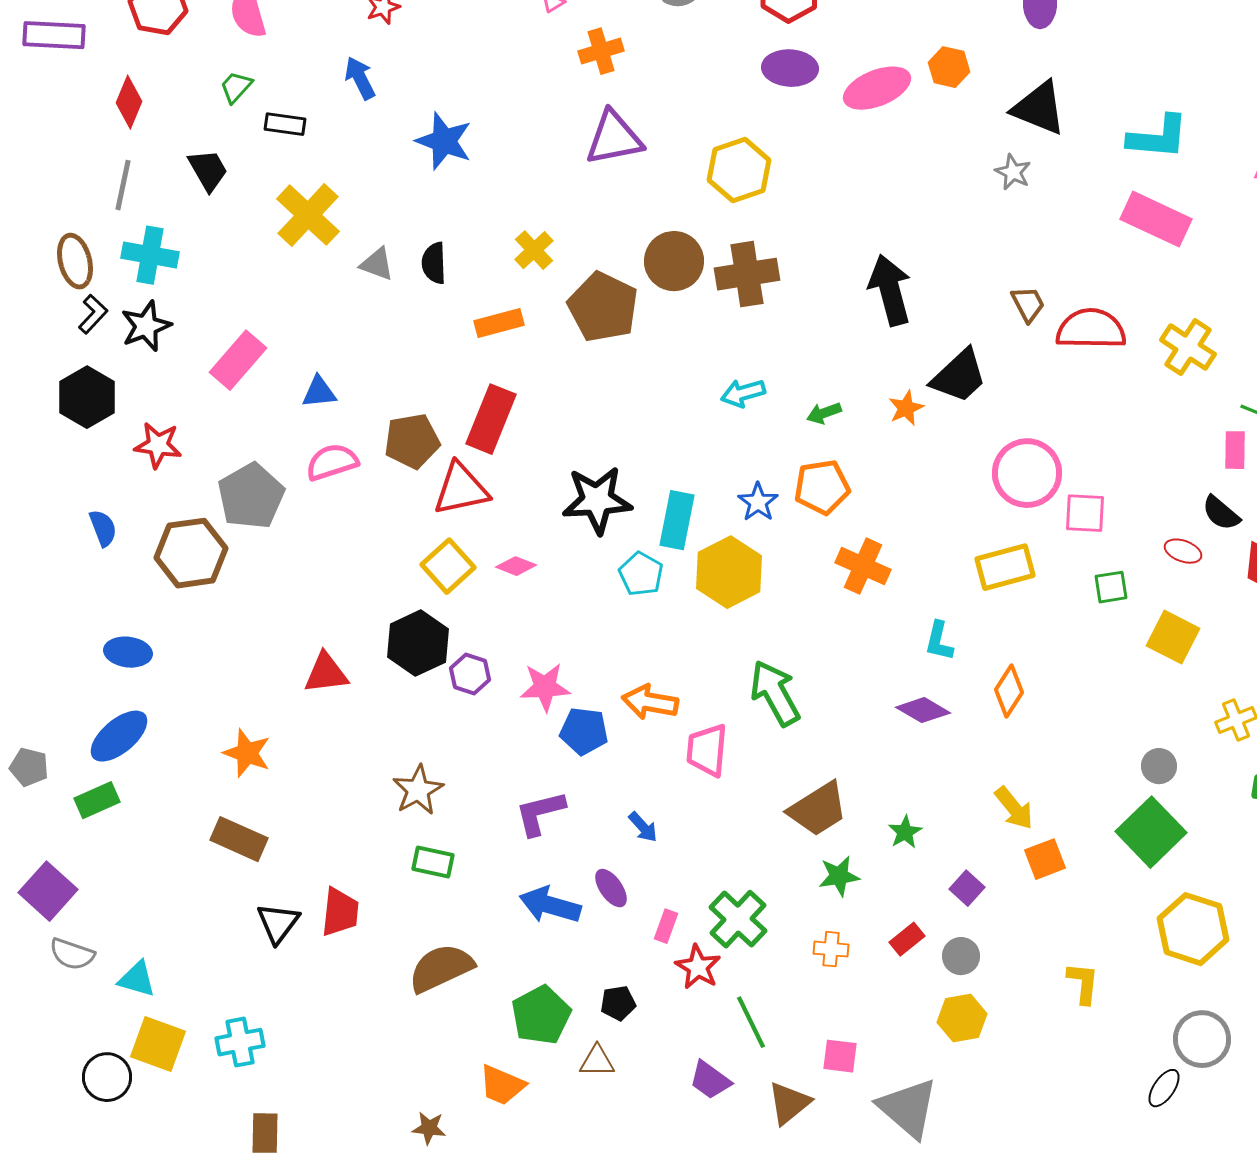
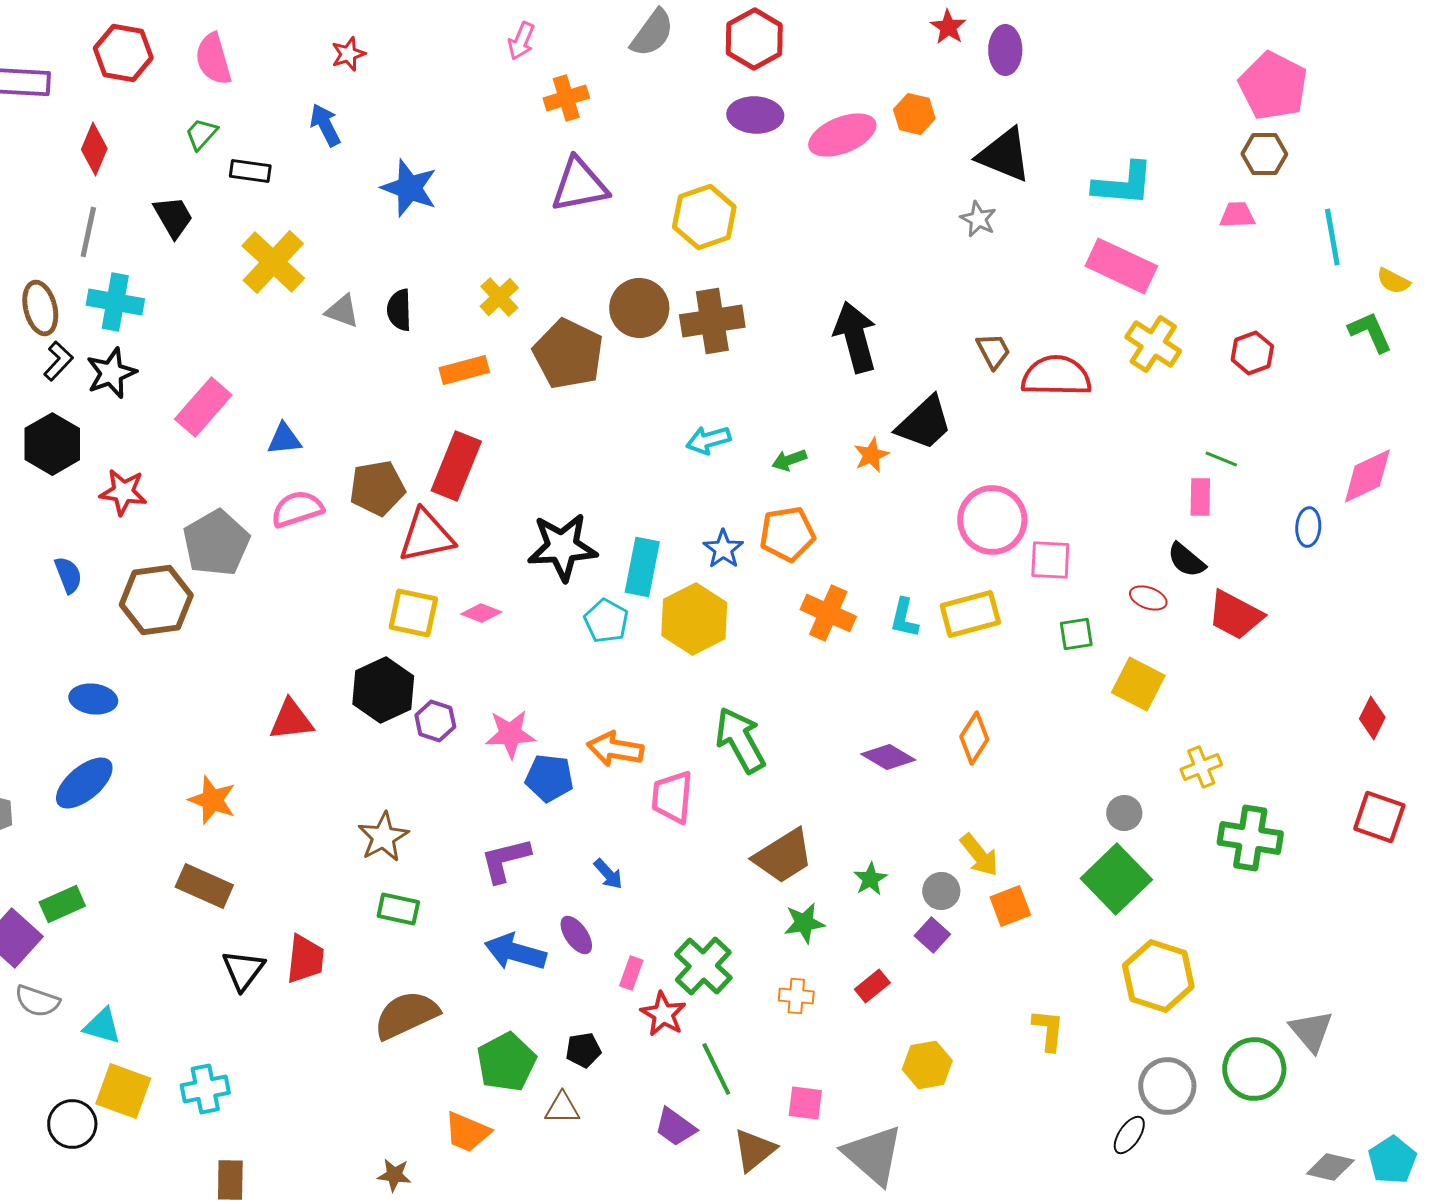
yellow cross: (1188, 347) -> (1153, 344), moved
yellow square: (448, 566) -> (413, 613), turned -36
cyan L-shape: (939, 641) -> (904, 618), moved
green rectangle: (97, 800) -> (62, 904), moved
gray circle: (961, 956) -> (941, 891), moved

